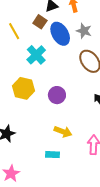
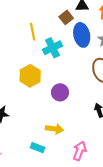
yellow line: (14, 31) -> (33, 32), moved
yellow arrow: (63, 132) -> (55, 129), turned -30

